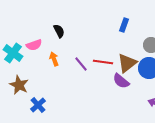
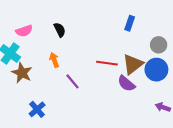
pink semicircle: (34, 45) -> (24, 31), moved
purple line: (81, 64) -> (73, 81), moved
brown star: (19, 85) -> (22, 73), moved

